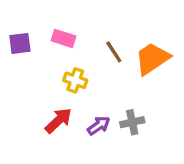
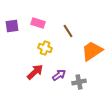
orange trapezoid: (152, 59) -> (92, 51), moved
gray cross: (132, 122) -> (79, 82), moved

